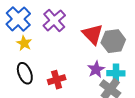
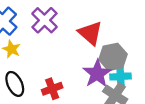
gray hexagon: (113, 41) -> (113, 57), moved
purple star: (96, 69) -> (97, 74), size x1.4

